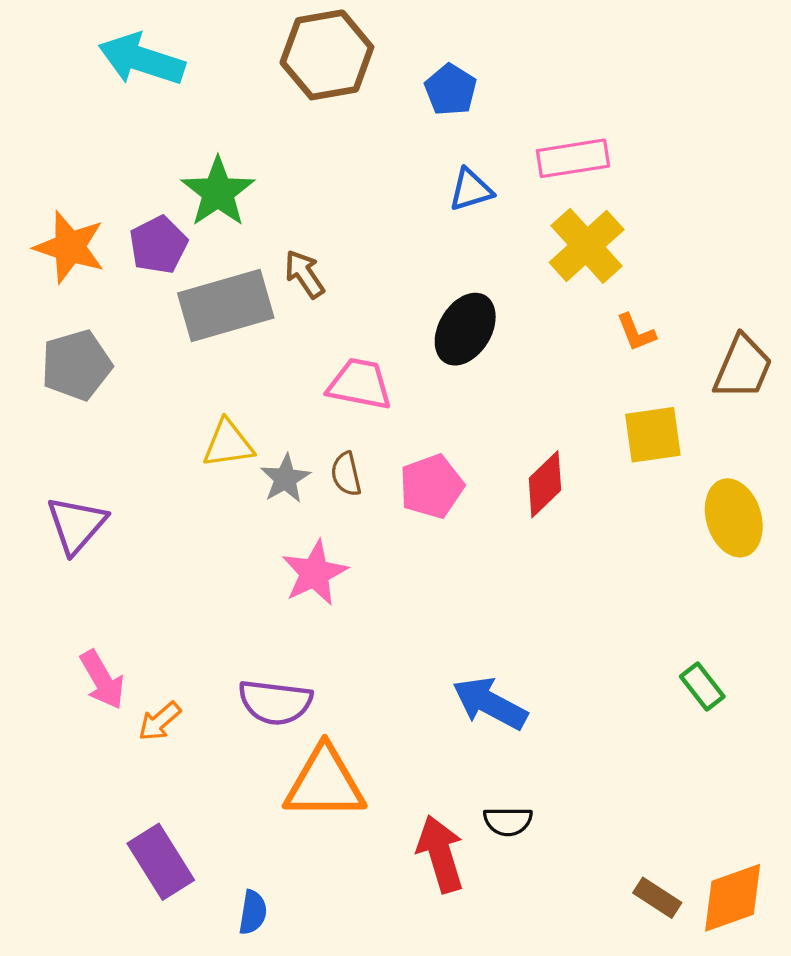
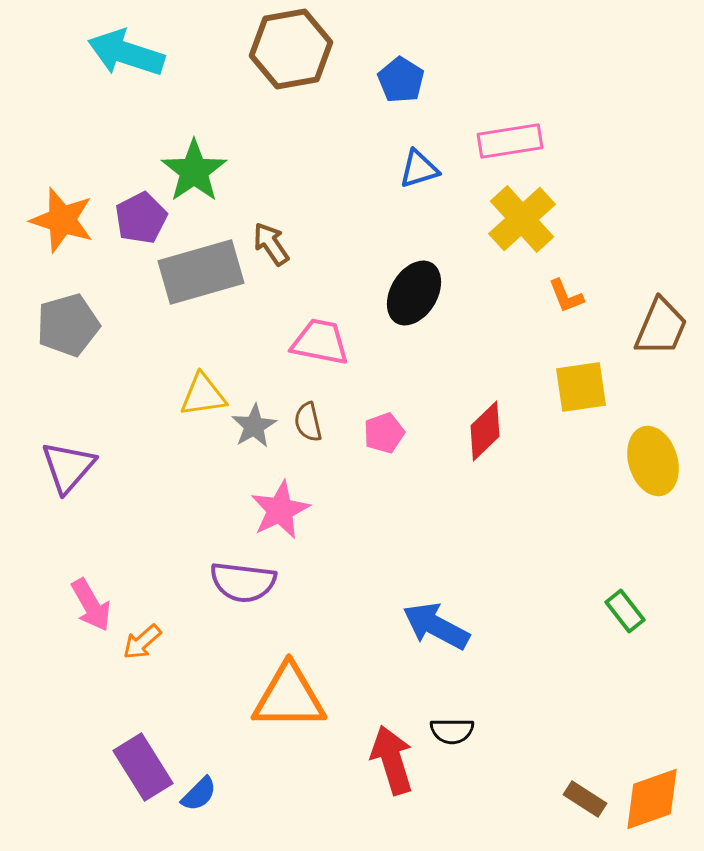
pink pentagon: (431, 486) -> (384, 433), size x0.7
purple semicircle: (275, 702) -> (243, 582), moved
blue semicircle: (253, 912) -> (199, 794), moved, turned 36

